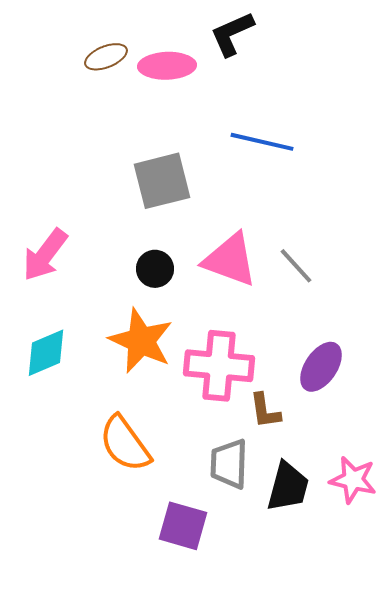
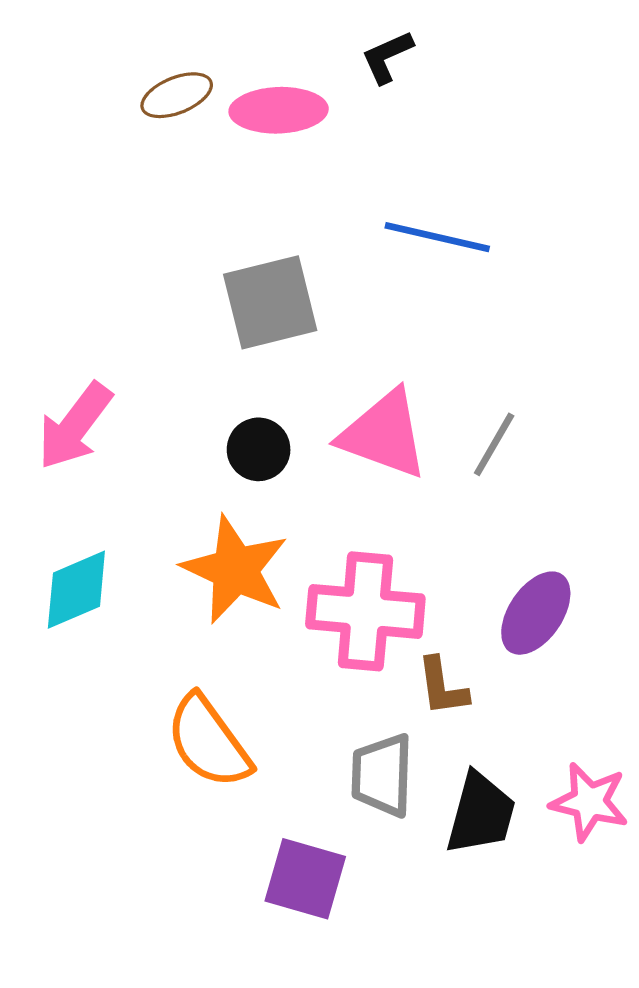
black L-shape: (232, 34) -> (387, 57), size x0.7
gray line: (296, 266) -> (494, 444), turned 72

